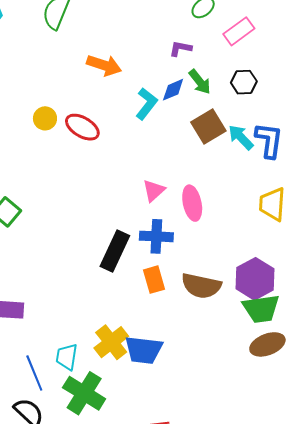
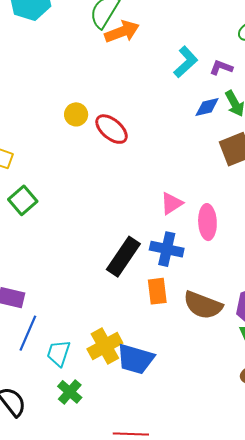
orange arrow: (104, 65) -> (122, 32), moved, turned -48
cyan L-shape: (147, 104) -> (186, 62), moved
blue line: (34, 373) -> (28, 333), moved, turned 36
green cross: (84, 393) -> (70, 392), size x0.6

